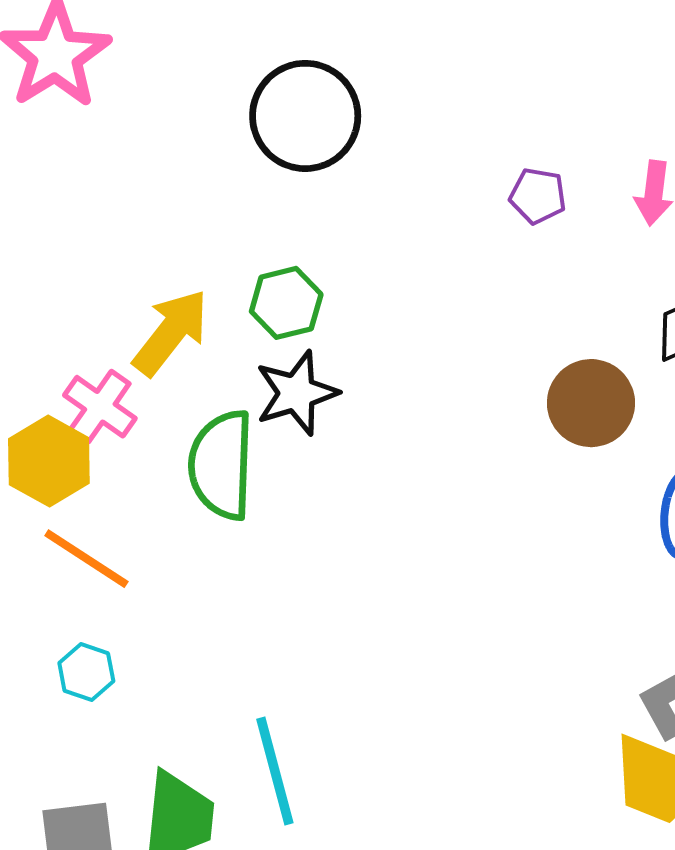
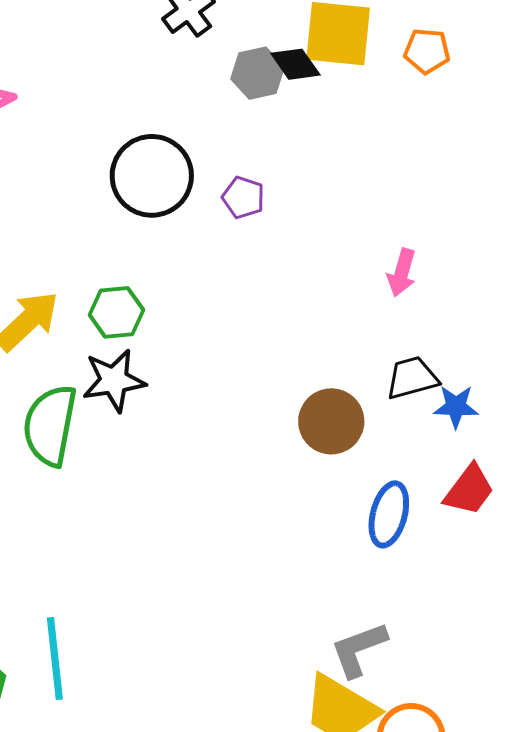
purple pentagon: (538, 196) -> (243, 197), moved

